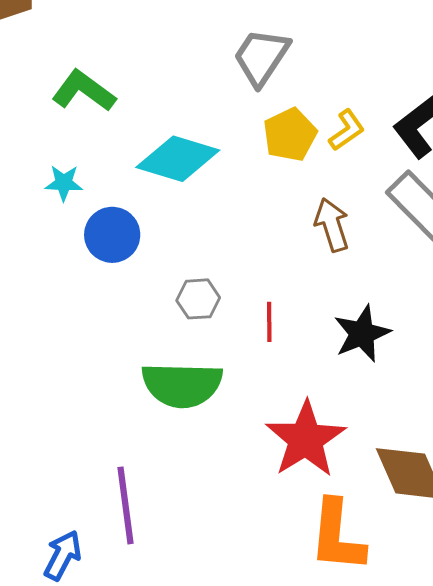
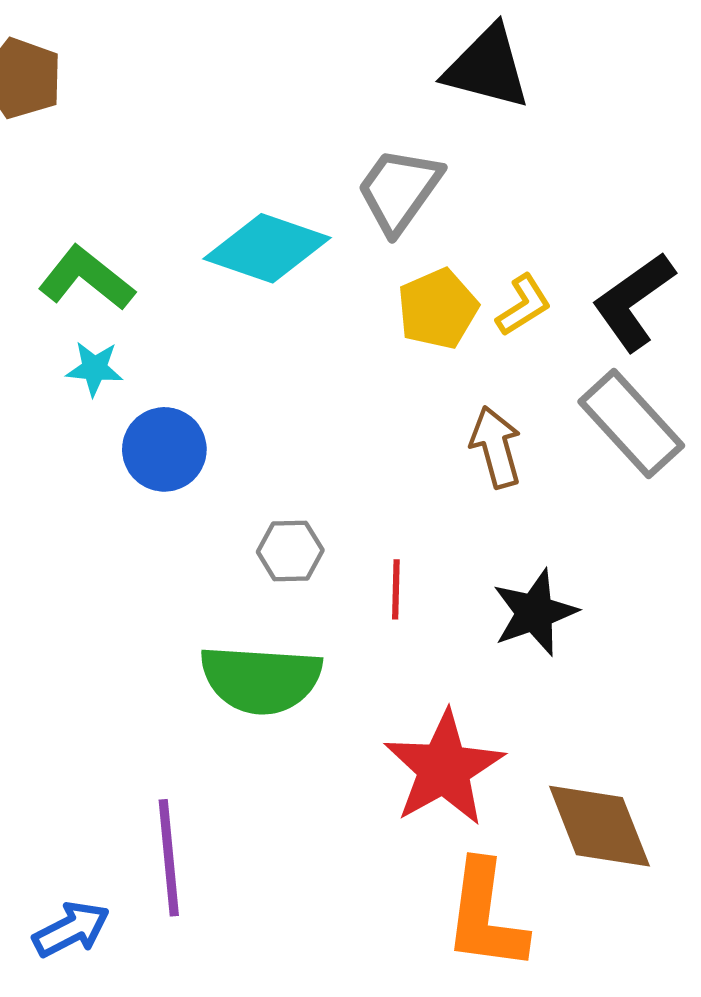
green L-shape: (84, 91) -> (86, 278), moved
cyan diamond: (178, 159) -> (267, 248), moved
blue arrow: (63, 555) -> (71, 929), turned 33

